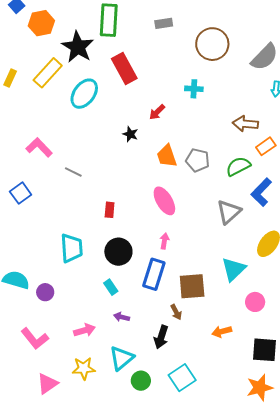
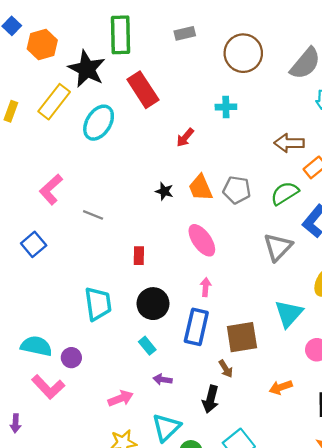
black star: (130, 134) -> (164, 191), moved
pink L-shape: (39, 147) -> (51, 189), turned -84
pink L-shape: (35, 339) -> (48, 387), moved

